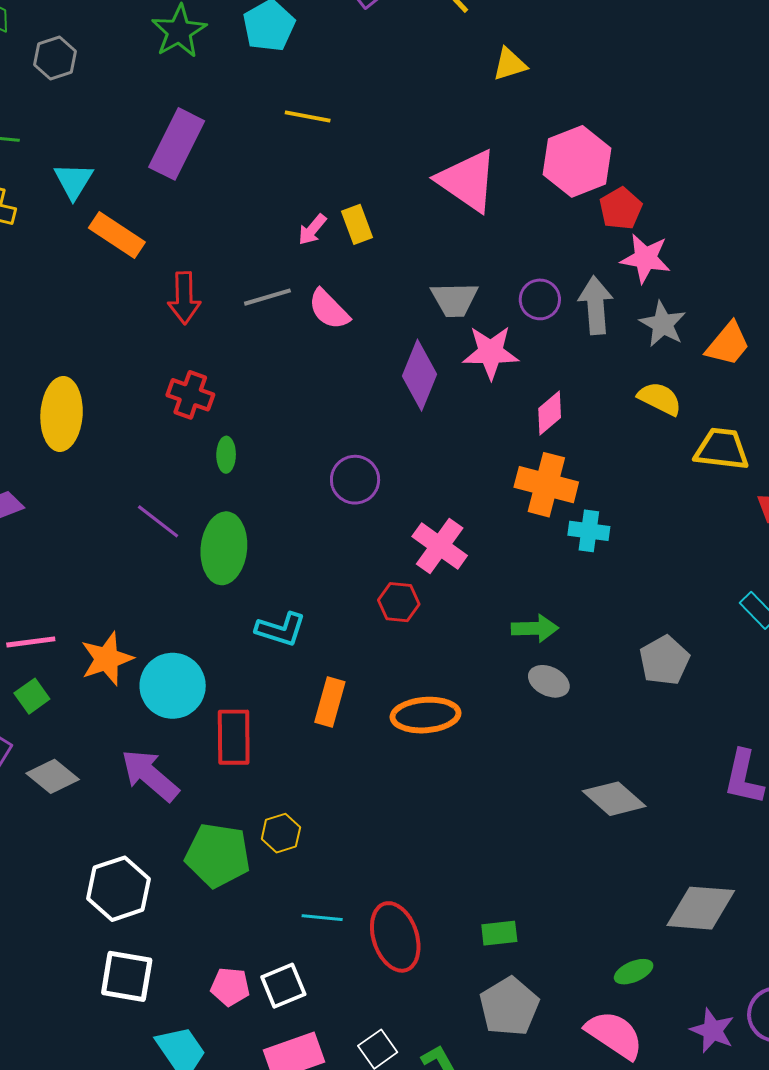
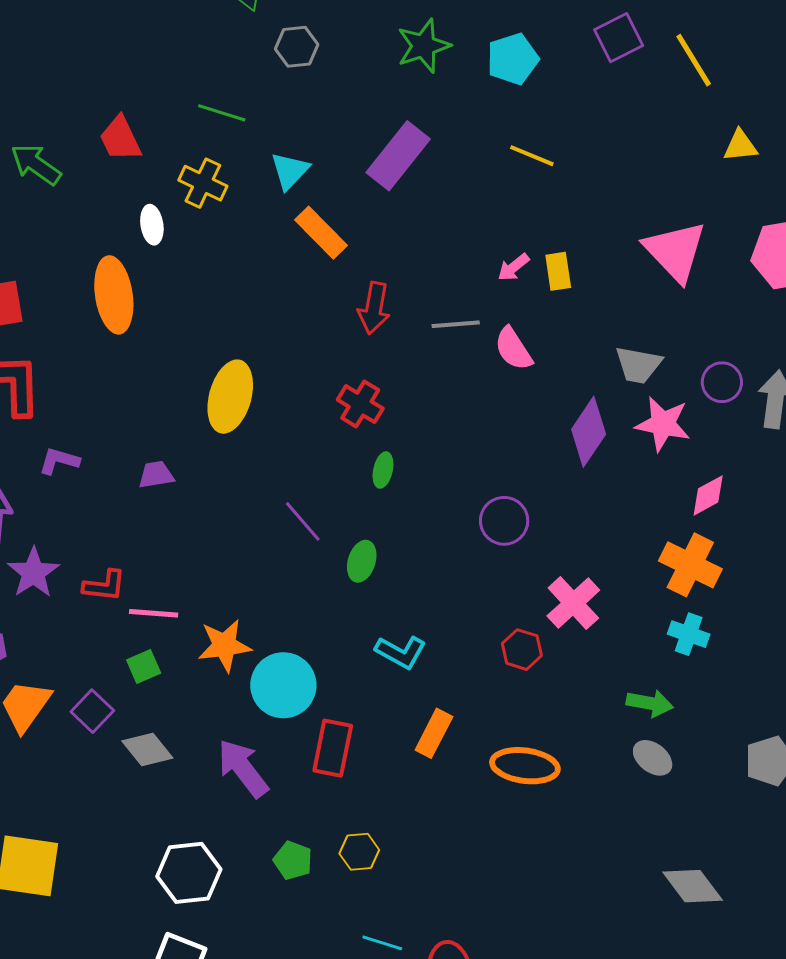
cyan cross: (589, 531) -> (689, 634), moved
green ellipse: (224, 548) -> (362, 561), size x0.6
green pentagon: (218, 855) -> (293, 860), size x0.6

